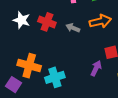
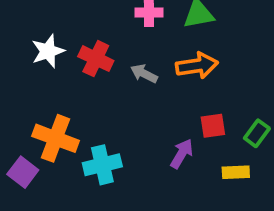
white star: (22, 20) -> (48, 51), turned 30

